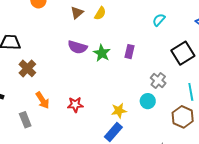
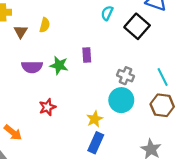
black square: (183, 53) -> (137, 26), moved
cyan circle: (148, 101) -> (121, 100), size x1.5
red star: (75, 105) -> (47, 107), moved

